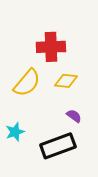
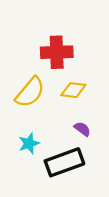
cyan star: (15, 132) -> (29, 143), moved

